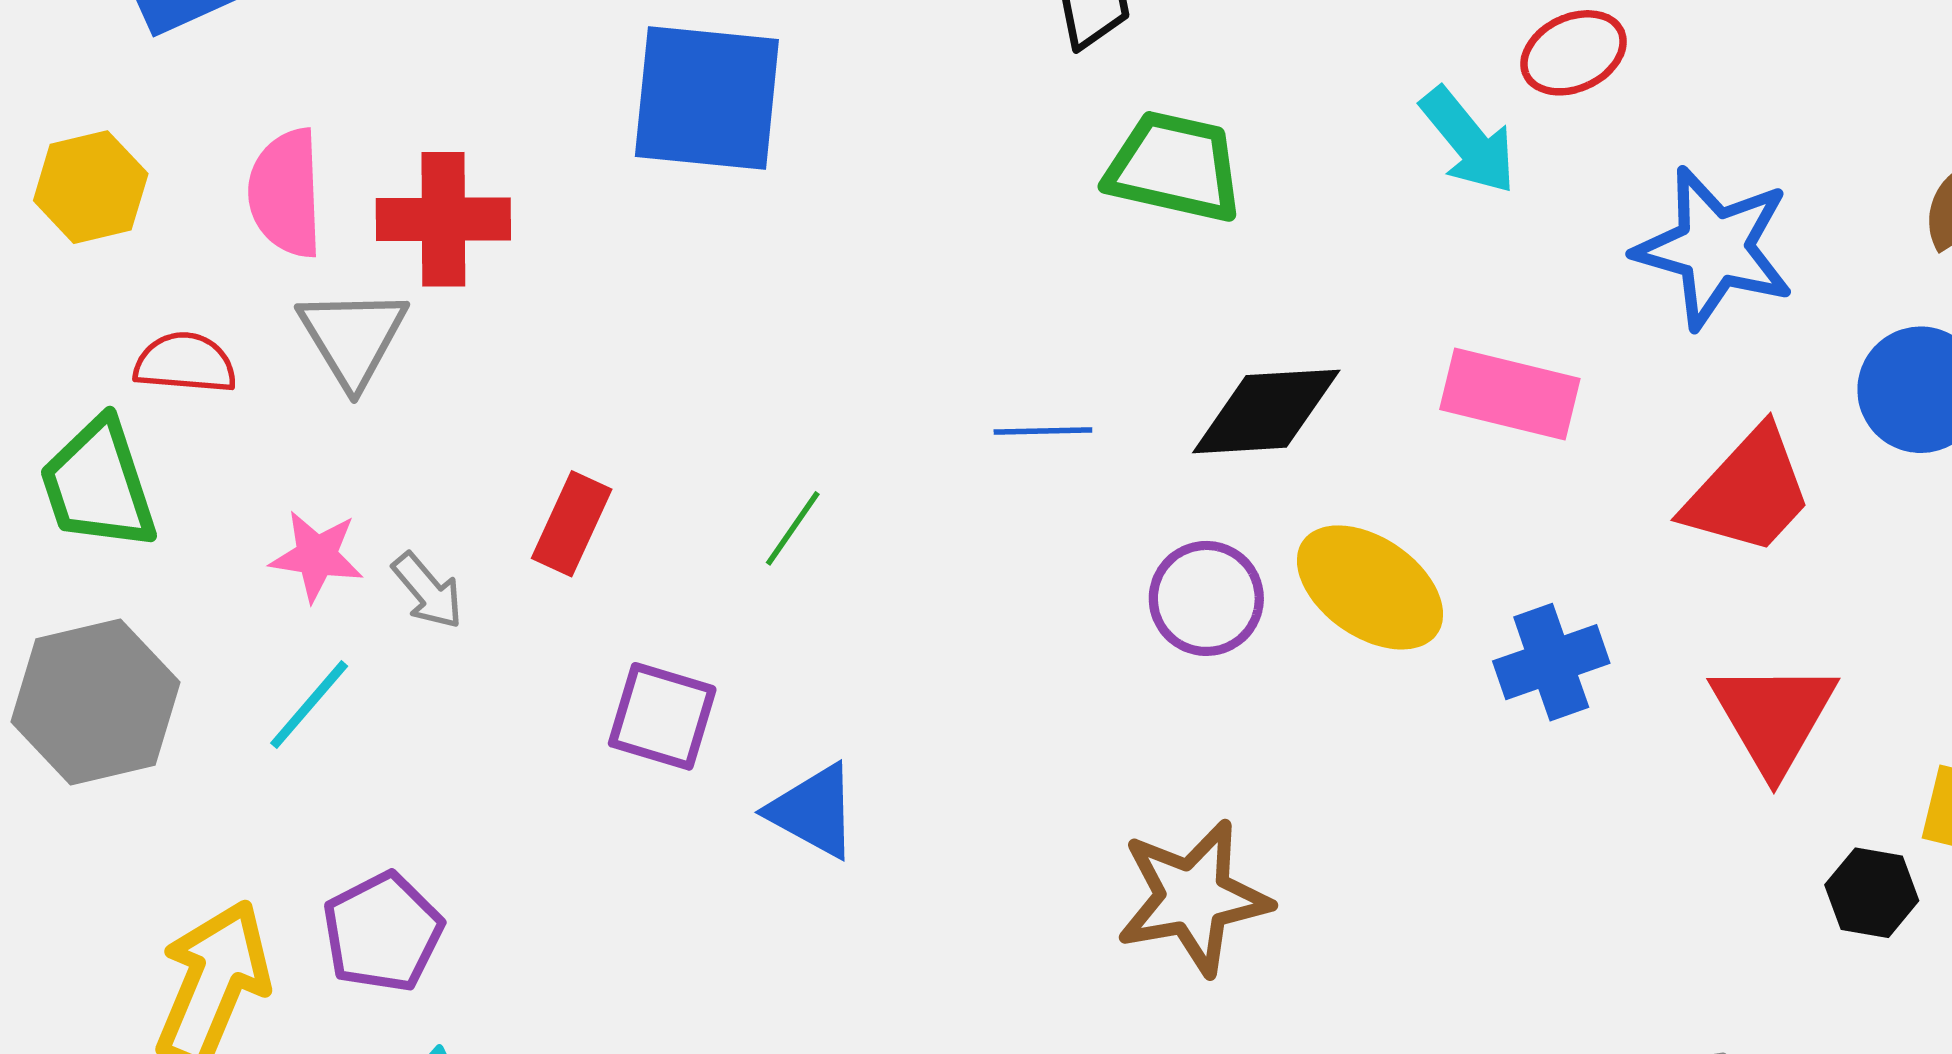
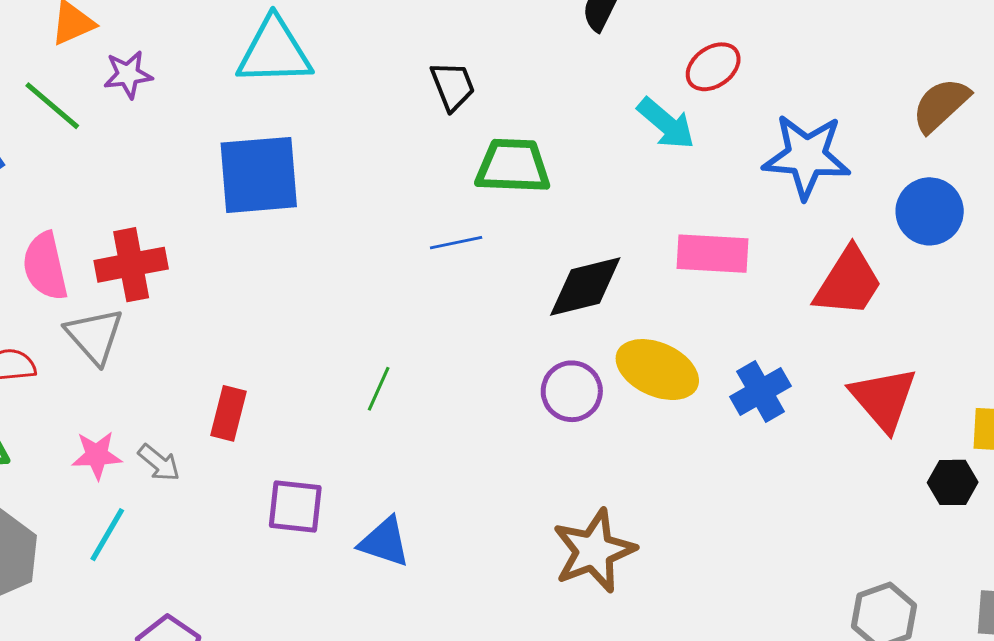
blue line: (1043, 431) -> (456, 243), moved
green line: (793, 528) -> (379, 389), moved

